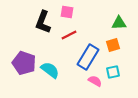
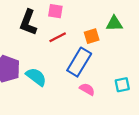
orange square: (113, 45) -> (92, 36), moved
cyan square: (113, 72) -> (122, 85), moved

